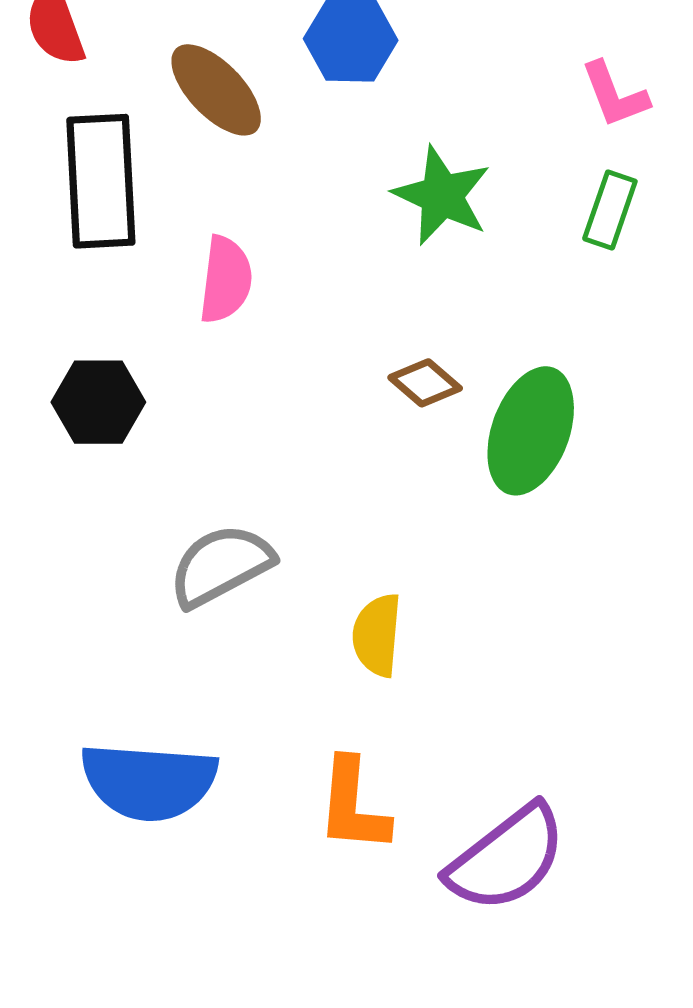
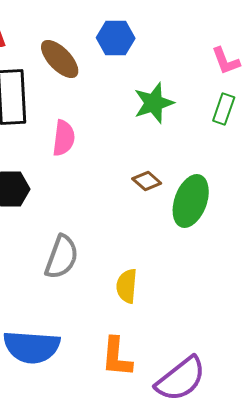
green star: (442, 196) -> (154, 103), turned 30
gray semicircle: (221, 565) -> (62, 257), turned 138

